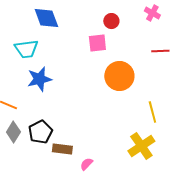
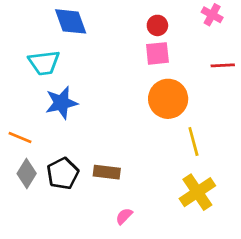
pink square: (97, 43) -> (157, 53), moved
yellow line: (152, 112) -> (193, 141), moved
brown rectangle: (62, 149) -> (107, 172), moved

